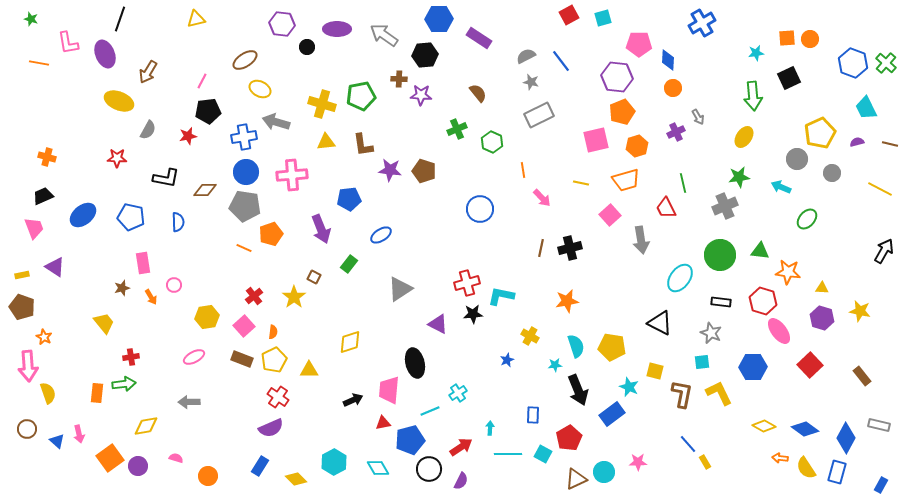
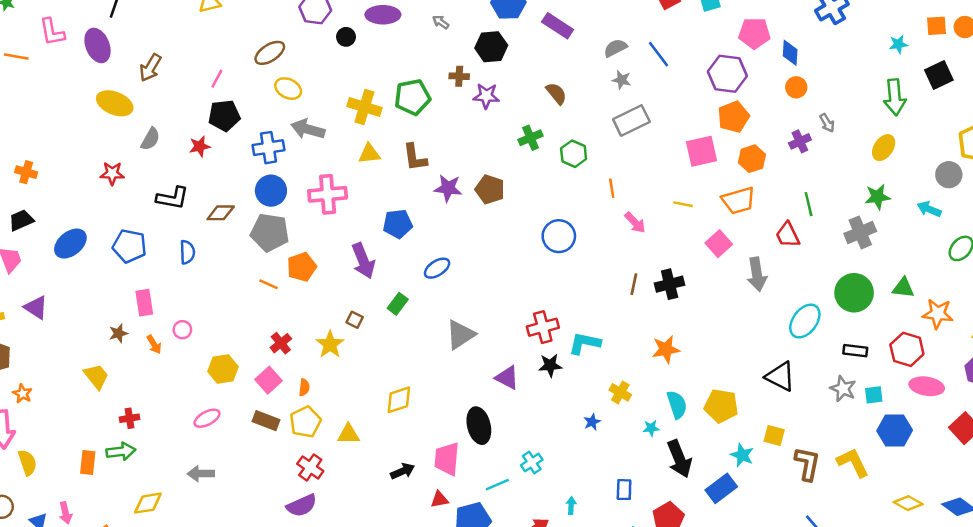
gray arrow: (384, 35) -> (441, 22), size x0.5
pink ellipse: (779, 331) -> (927, 386), turned -44
cyan square: (702, 362) -> (874, 395), moved

